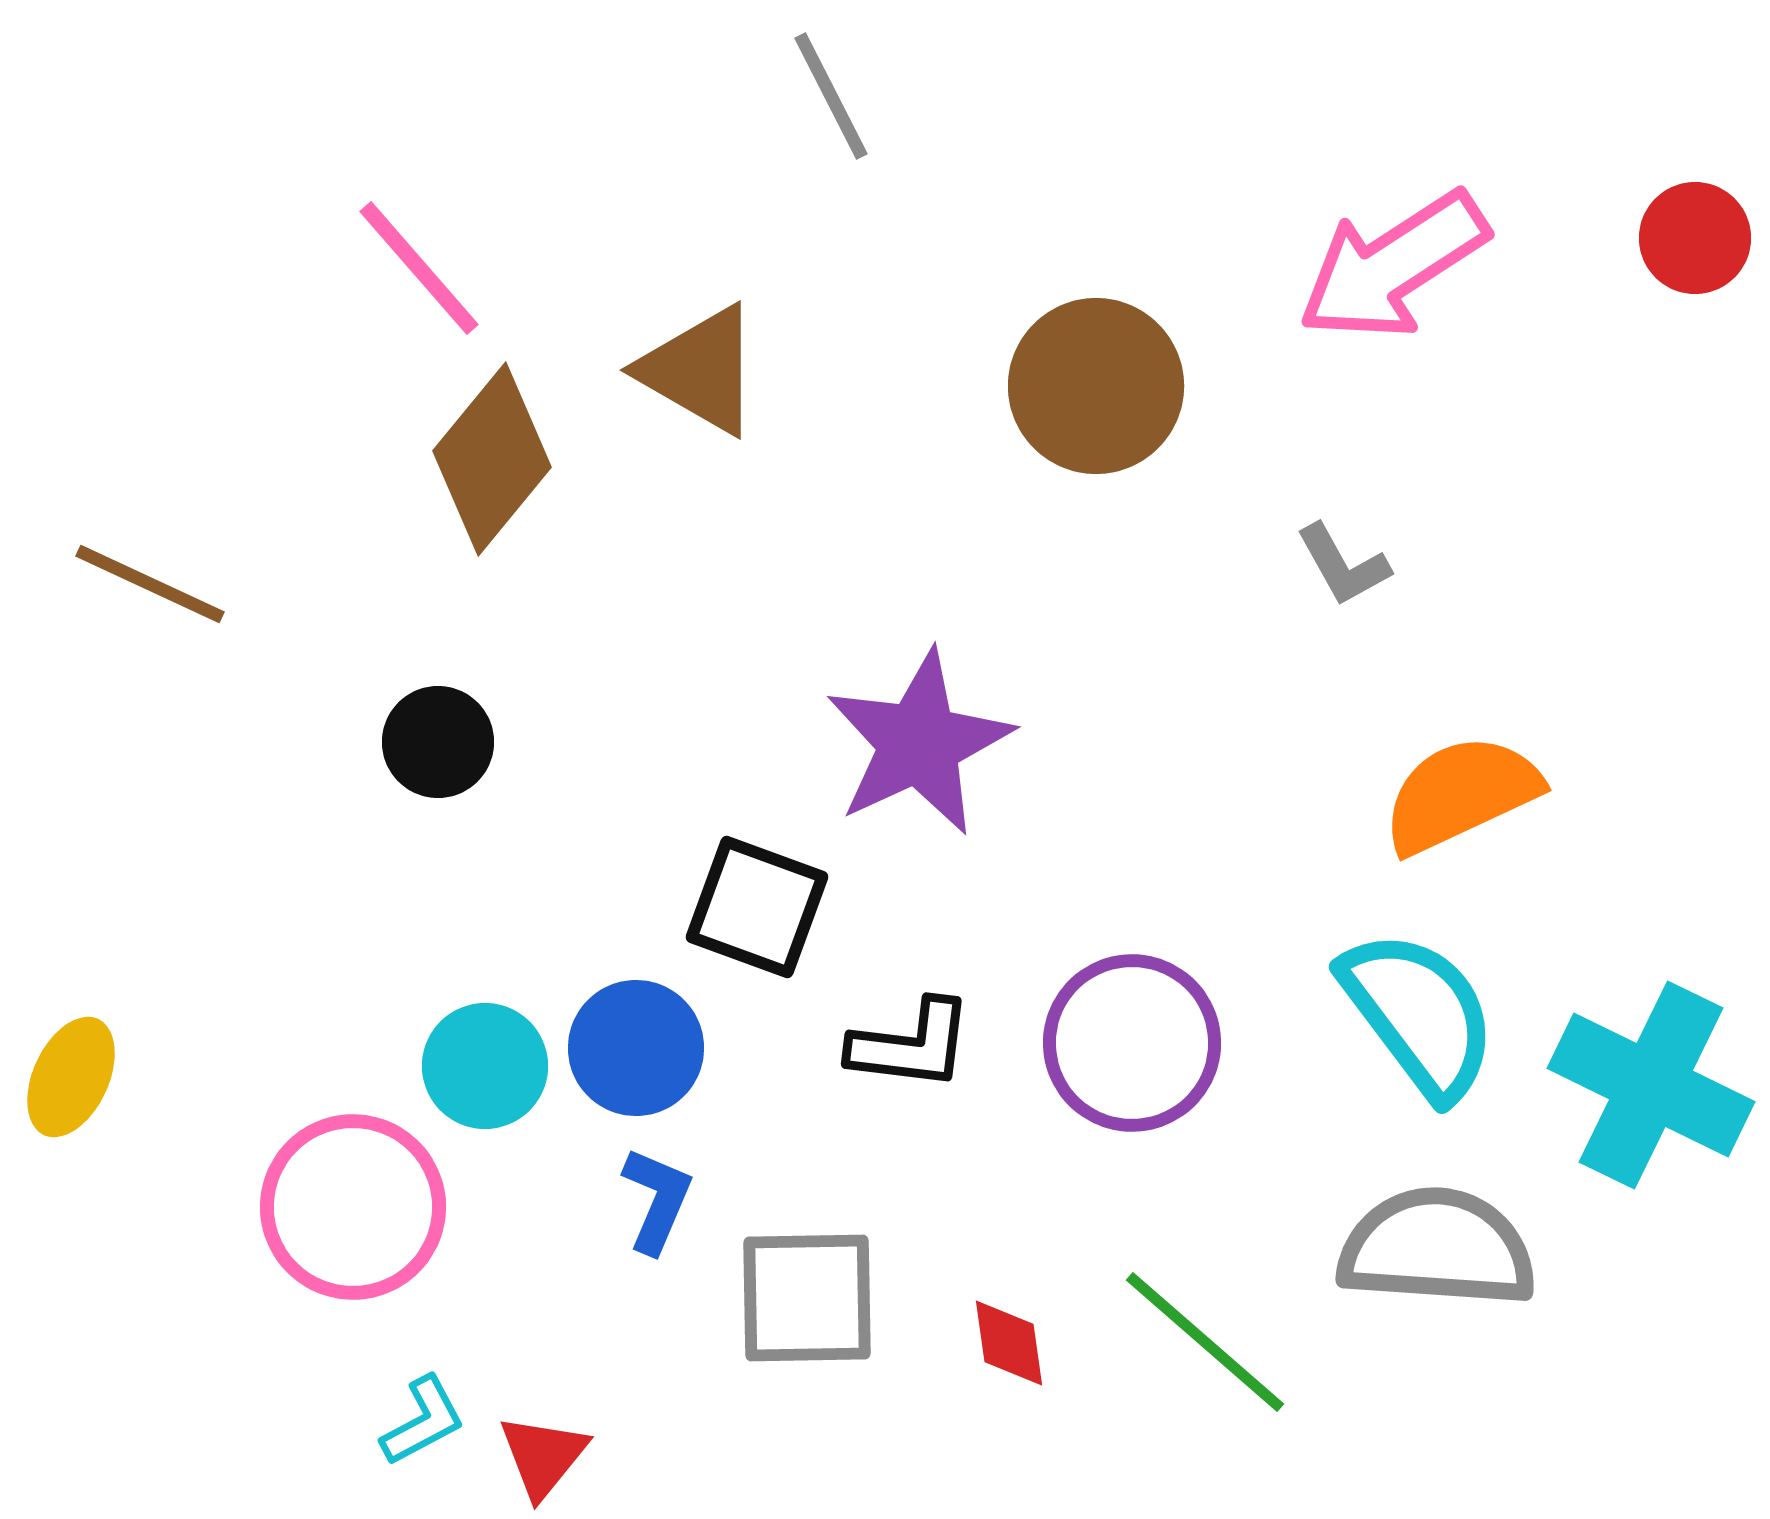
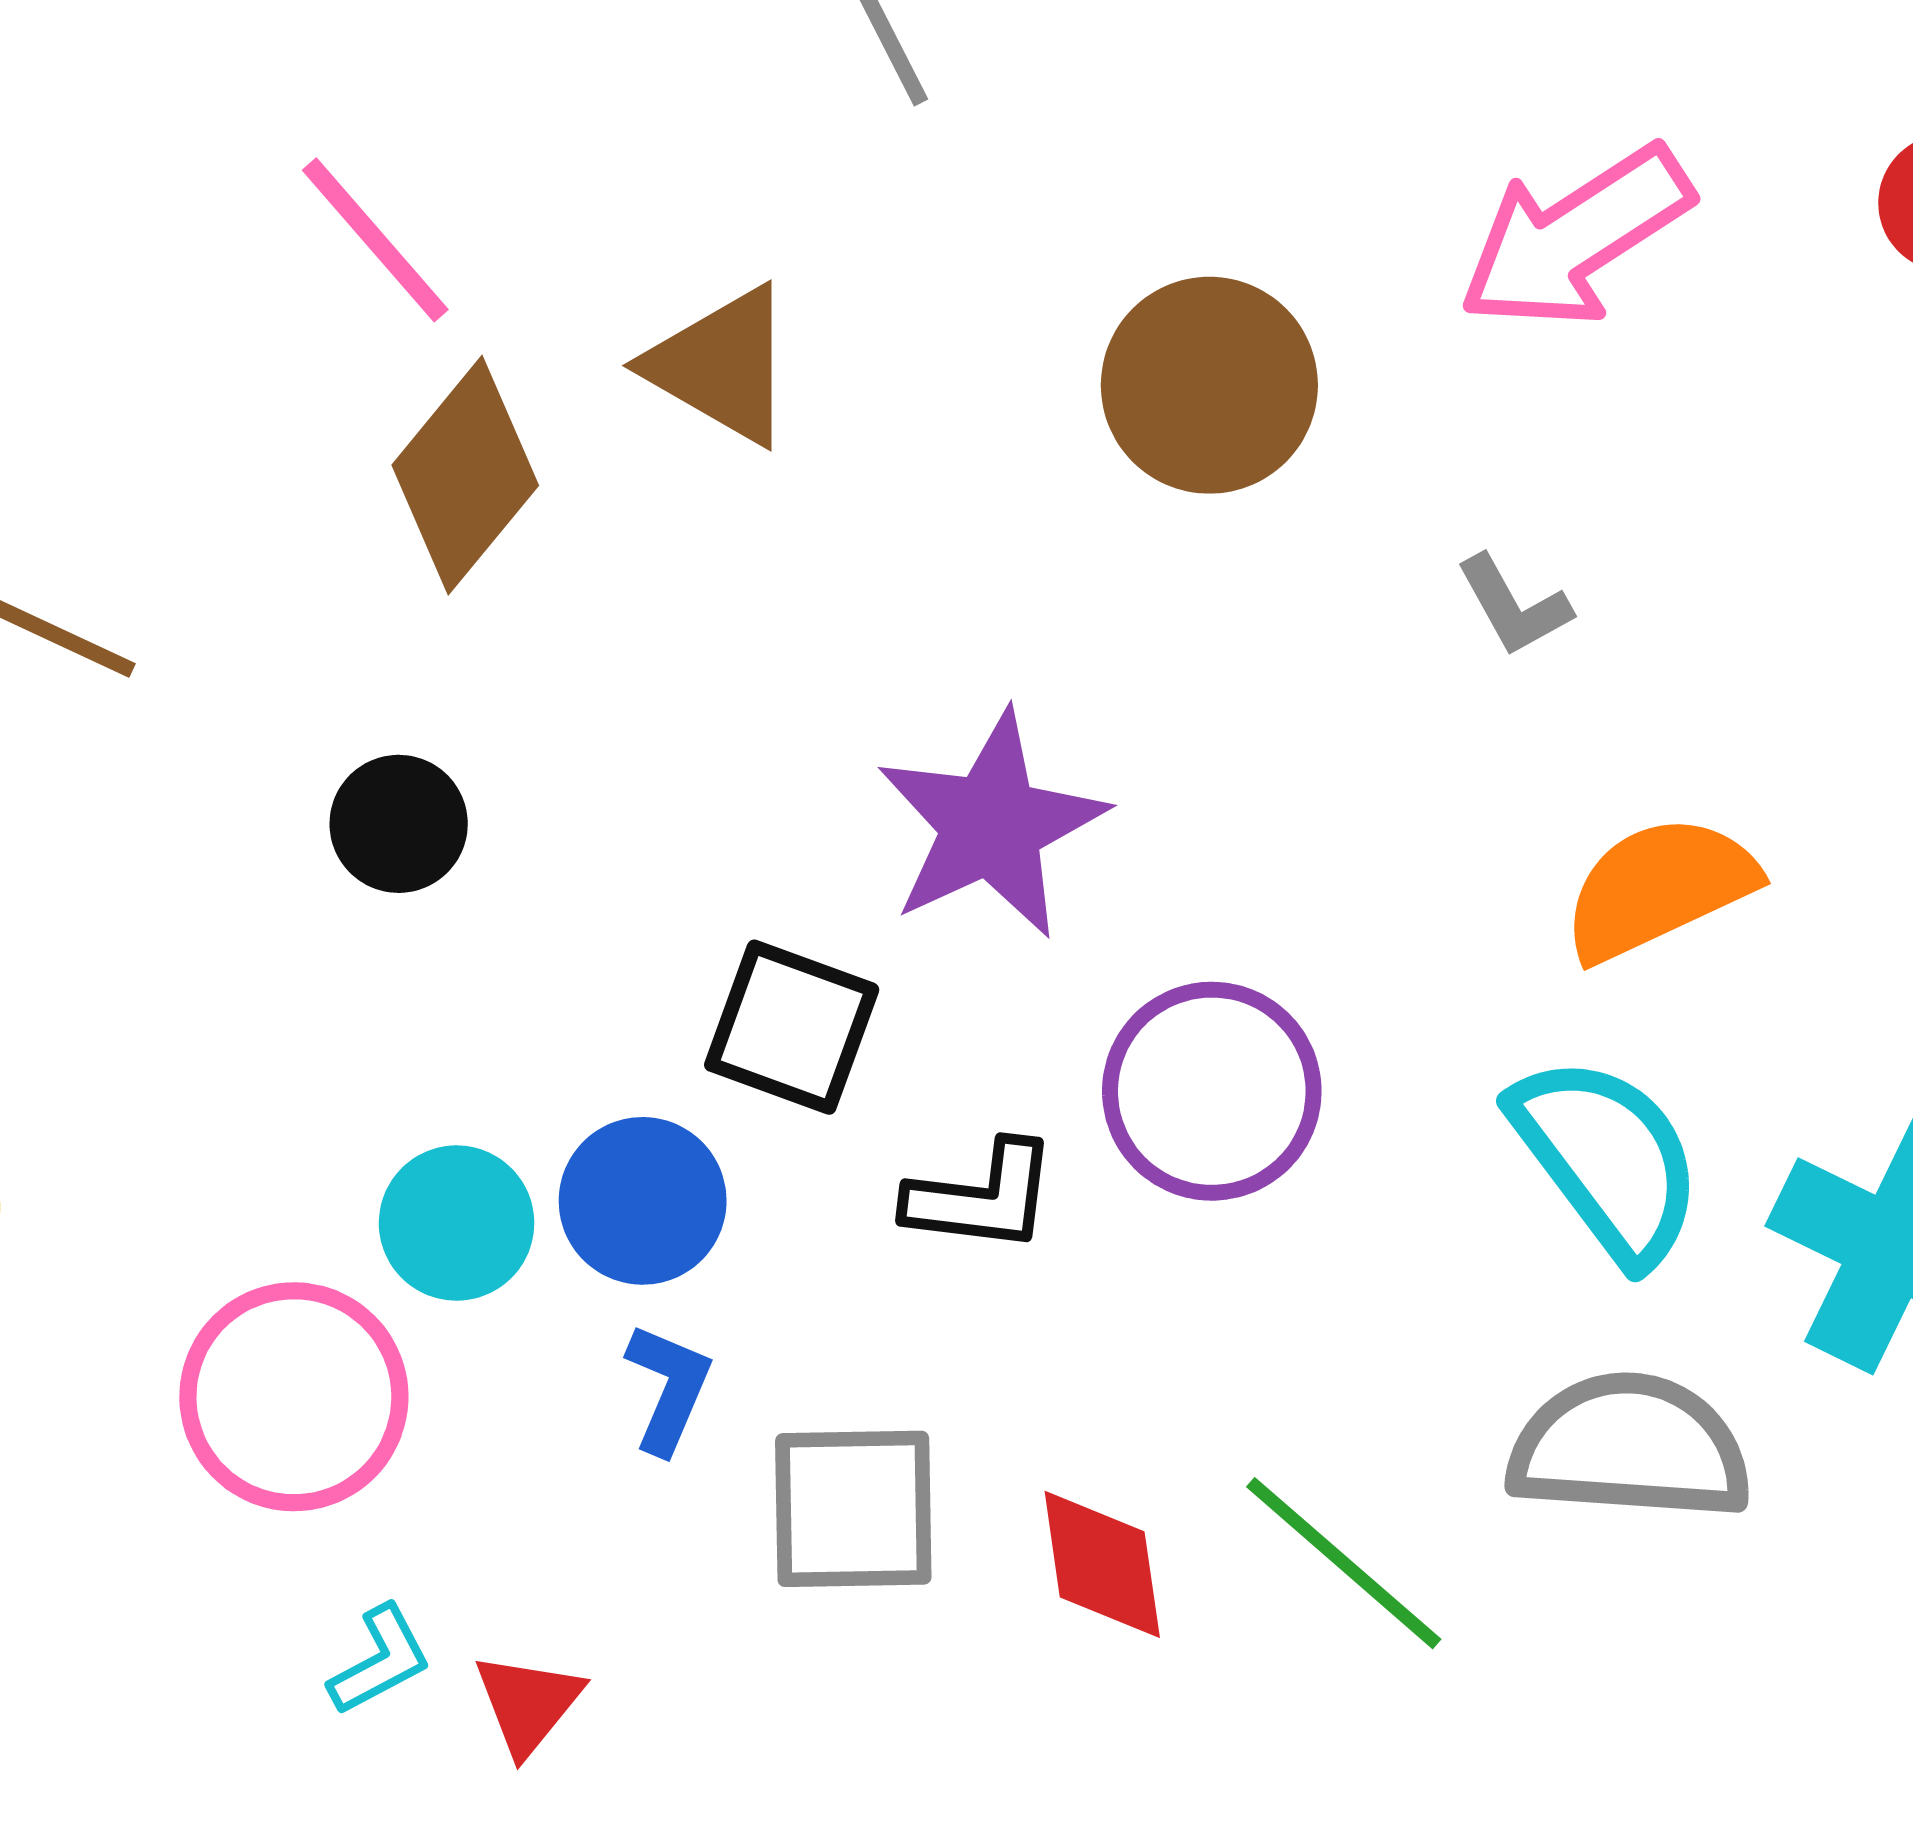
purple circle: (1132, 1043) -> (1212, 1091), moved
red diamond: (1009, 1343) -> (1102, 1564), size x1.4

